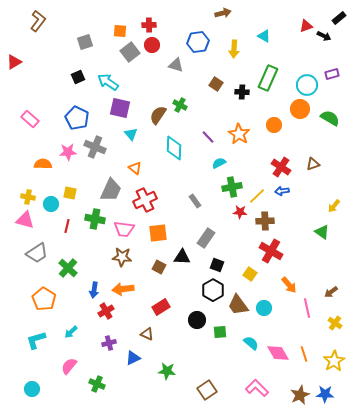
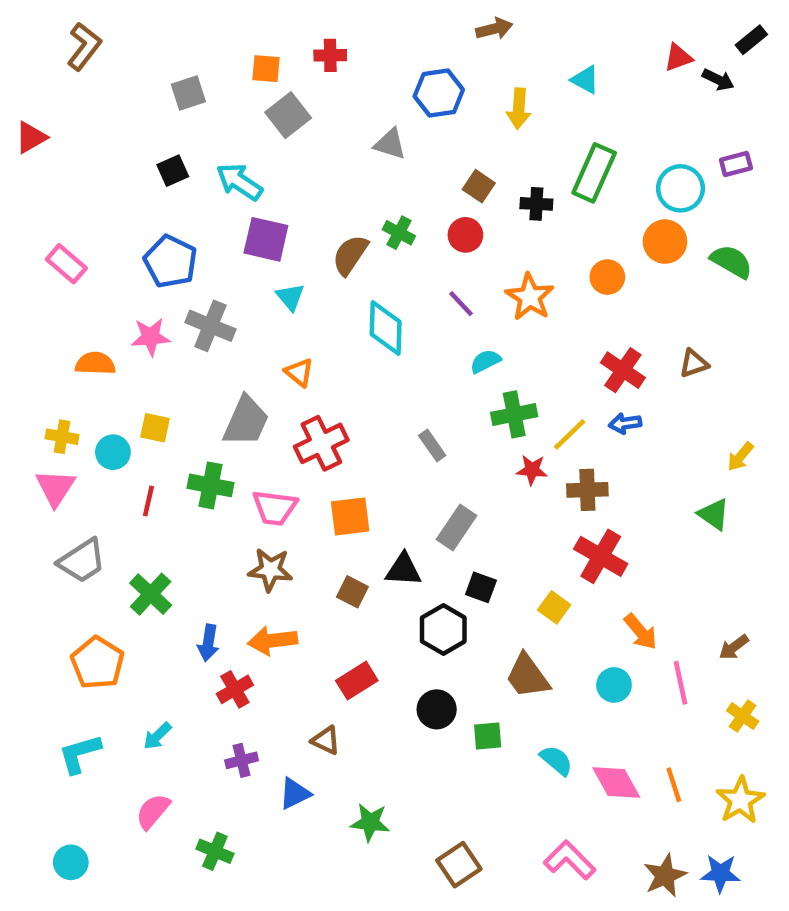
red circle: (152, 45) -> (465, 235), moved
pink triangle: (25, 220) -> (55, 488), turned 48
black hexagon: (213, 290) -> (443, 630), moved
cyan circle: (264, 308) -> (614, 685), moved

